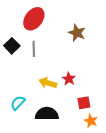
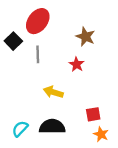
black square: (12, 46) -> (13, 41), moved
red star: (69, 79) -> (77, 64), moved
cyan semicircle: (18, 103) -> (20, 129), moved

